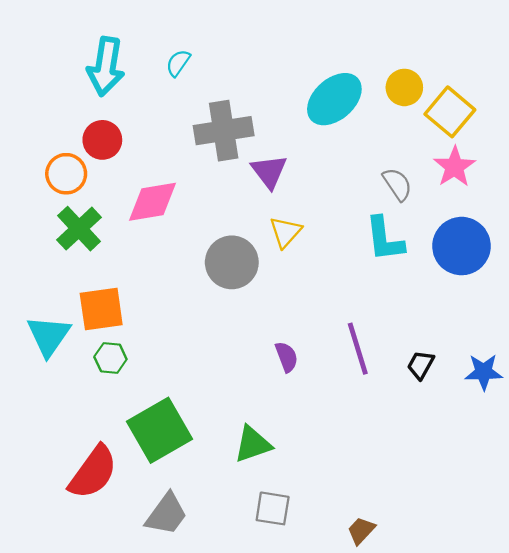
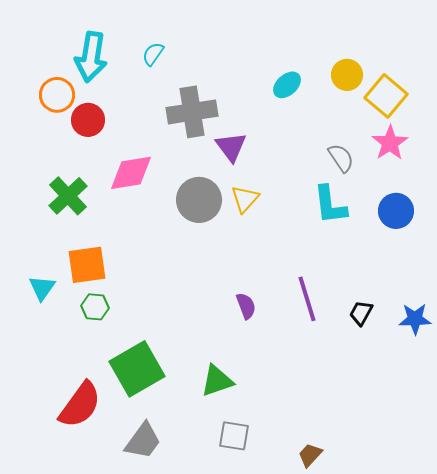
cyan ellipse: (334, 99) -> (287, 85), size x0.6
orange circle: (66, 174) -> (57, 95), moved
blue circle: (461, 246) -> (396, 211), size x0.7
gray circle: (232, 262) -> (199, 200), moved
cyan triangle: (49, 336) -> (42, 288), size x0.7

